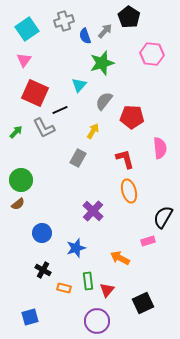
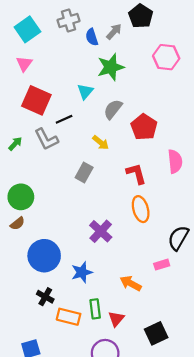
red pentagon: (132, 117) -> (144, 127), turned 30
yellow arrow: (93, 131) -> (101, 143), turned 98
blue circle: (42, 233) -> (44, 256), size x1.5
orange rectangle: (64, 288) -> (69, 317), size x1.5

